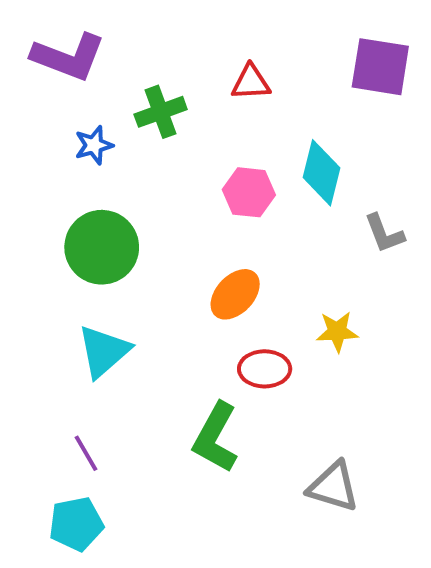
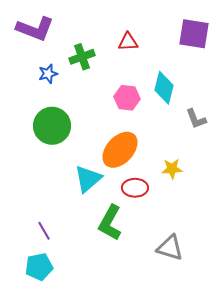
orange ellipse: (235, 294) -> (120, 150), size x1.4
cyan triangle: (104, 351) -> (88, 179), moved

